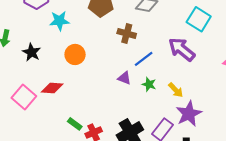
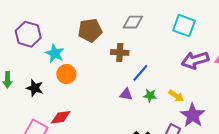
cyan star: (59, 21) -> (55, 53), turned -30
purple arrow: (182, 49) -> (195, 60), moved, turned -44
orange circle: (75, 54) -> (66, 74), moved

